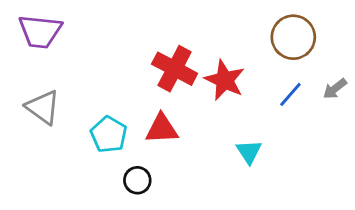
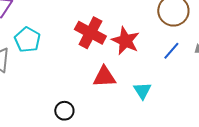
red triangle: (162, 129) -> (104, 77), moved
cyan pentagon: (109, 134) -> (27, 40), moved

